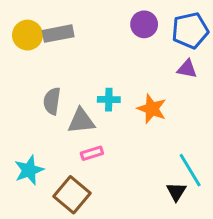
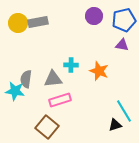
gray semicircle: (52, 101) -> (26, 79), moved
pink rectangle: (92, 153) -> (60, 100), size x1.5
cyan star: (29, 170) -> (15, 91), moved, turned 30
black triangle: (176, 192) -> (115, 125), turned 40

